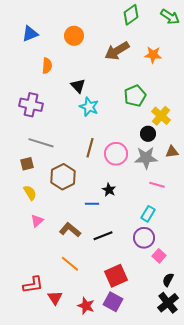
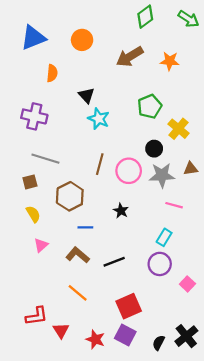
blue triangle: (30, 34) -> (33, 38), size x1.4
black circle: (148, 134) -> (154, 149), moved
blue line: (92, 204) -> (85, 227), moved
pink square: (159, 256) -> (187, 284), moved
black semicircle: (168, 280) -> (159, 343), moved

